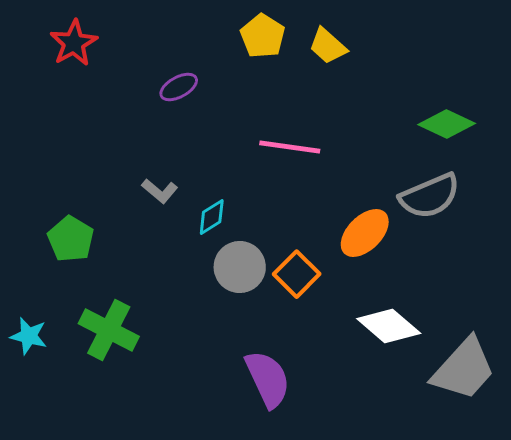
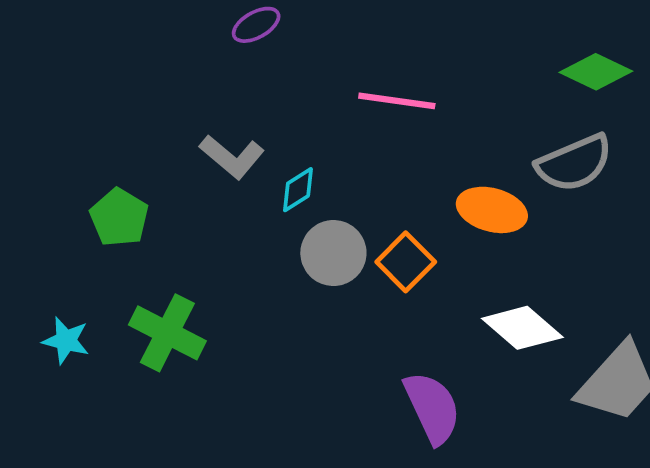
gray L-shape: (160, 191) -> (232, 157), size x1.4
orange ellipse: (365, 233) -> (492, 210), turned 60
purple semicircle: (268, 379) -> (432, 408), moved

